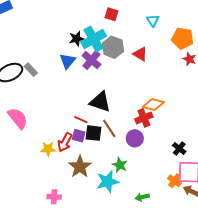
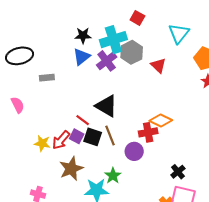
cyan triangle: (153, 21) -> (179, 33), size x1.5
black star: (77, 39) -> (83, 36), moved
gray rectangle: (31, 70) -> (47, 78), moved, turned -64
pink semicircle: (18, 118) -> (18, 105), size x0.7

